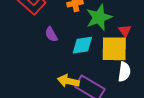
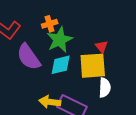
green star: (99, 17) -> (60, 40), moved
purple semicircle: (51, 34) -> (29, 57), size x1.8

